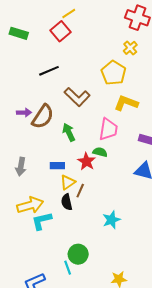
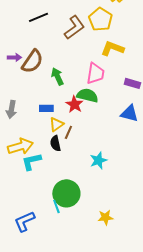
brown L-shape: (77, 97) -> (74, 27), moved, turned -80
green semicircle: (100, 152) -> (87, 95), size x1.5
green circle: (78, 254) -> (66, 193), size x1.4

